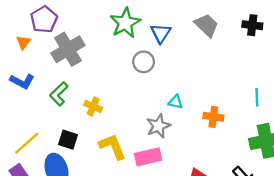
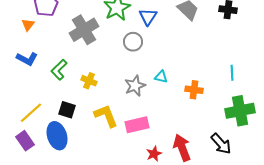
gray cross: (68, 49) -> (84, 30), moved
gray star: (158, 126) -> (135, 86), moved

